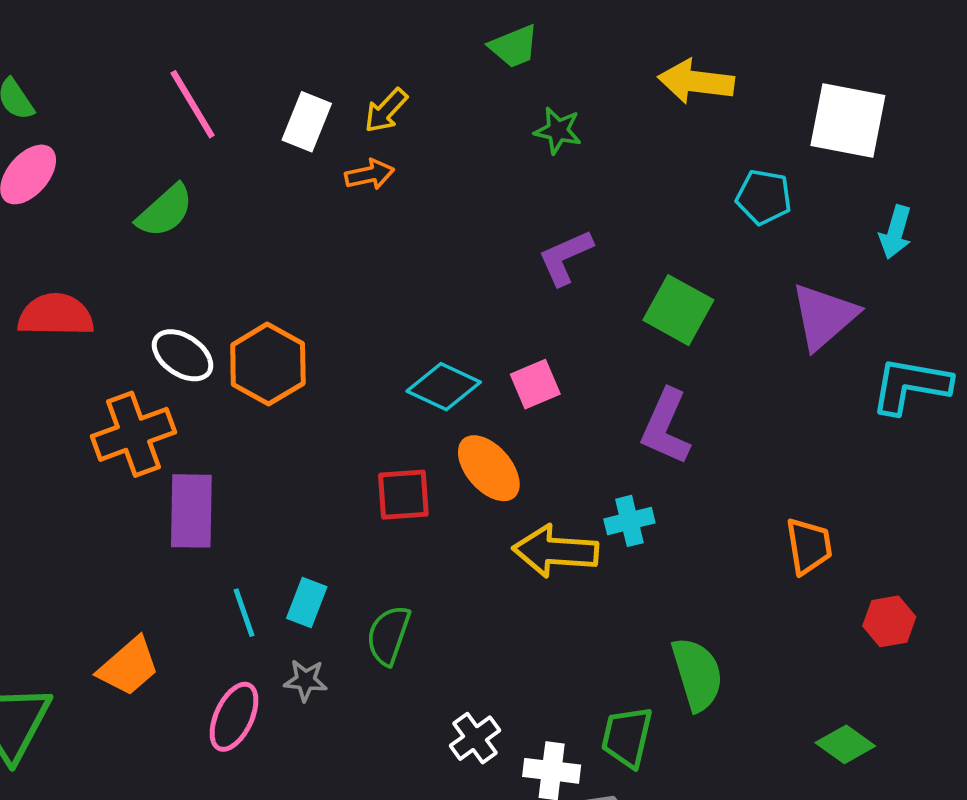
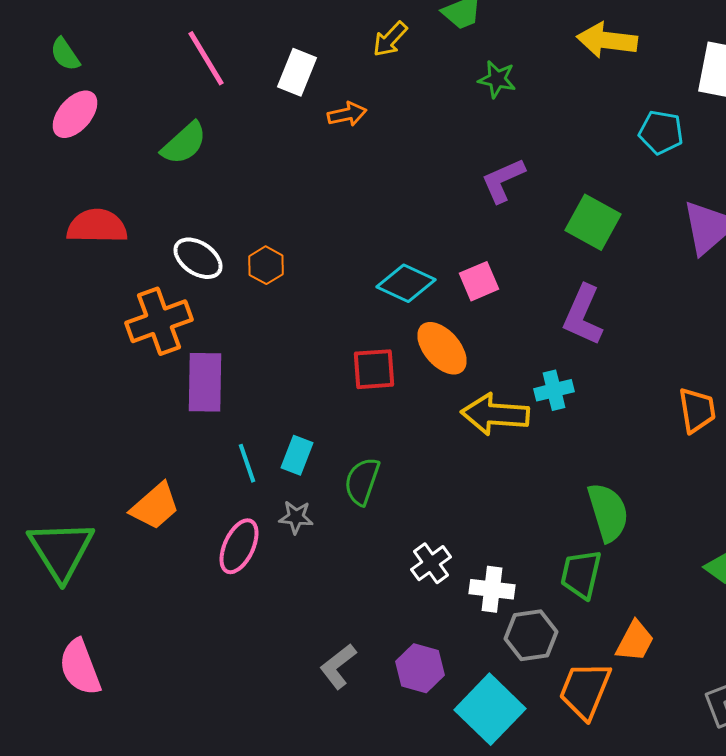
yellow arrow: (386, 110) -> (390, 39), moved
orange hexagon: (268, 364) -> (266, 265), size x0.6
green trapezoid: (627, 737) -> (581, 574), moved

